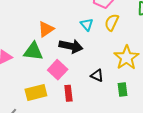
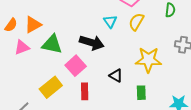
orange triangle: (46, 29) -> (33, 25), moved
yellow star: (126, 58) -> (148, 60), turned 30
yellow rectangle: (36, 92) -> (51, 87), turned -30

